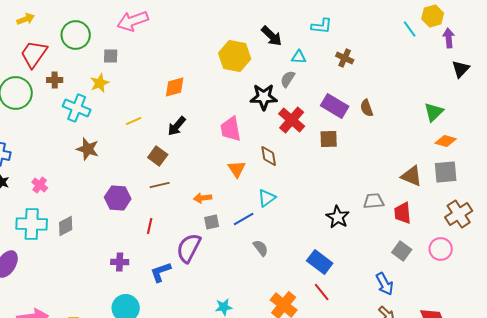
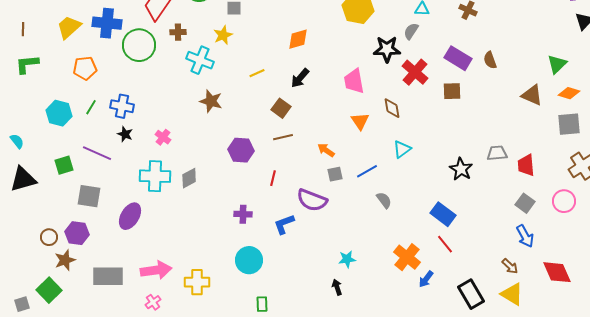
brown triangle: (412, 176) -> (532, 95), moved
orange arrow: (203, 198) -> (326, 150), turned 42
cyan triangle: (267, 198) -> (402, 149), moved
purple semicircle: (189, 248) -> (312, 200), turned -96
blue arrow: (385, 284) -> (525, 236), moved

